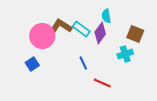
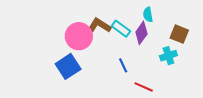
blue square: (32, 64) -> (68, 66), size x1.6

